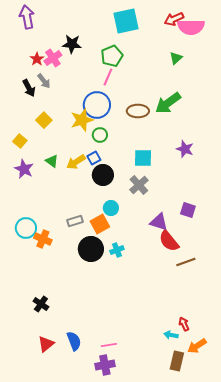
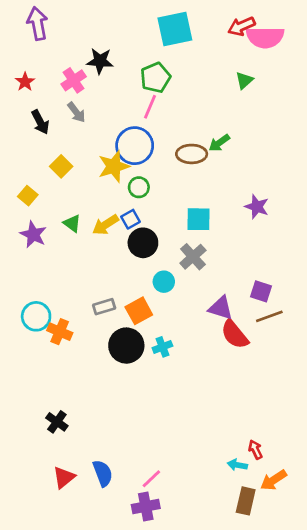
red star: (37, 59) -> (25, 82), moved
gray arrow: (44, 81) -> (76, 112), moved
green arrow: (168, 103) -> (219, 143), moved, size x0.6
cyan circle: (111, 208) -> (164, 282), moved
brown line: (186, 262) -> (269, 316), moved
pink line: (109, 345) -> (151, 479), turned -35

